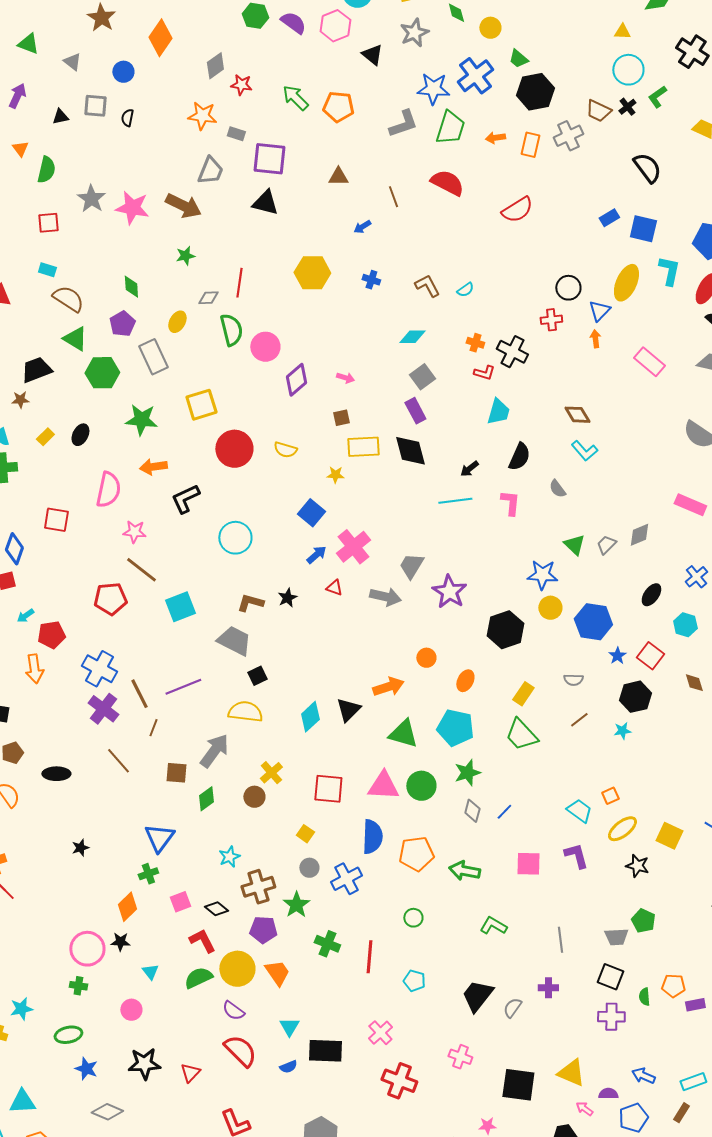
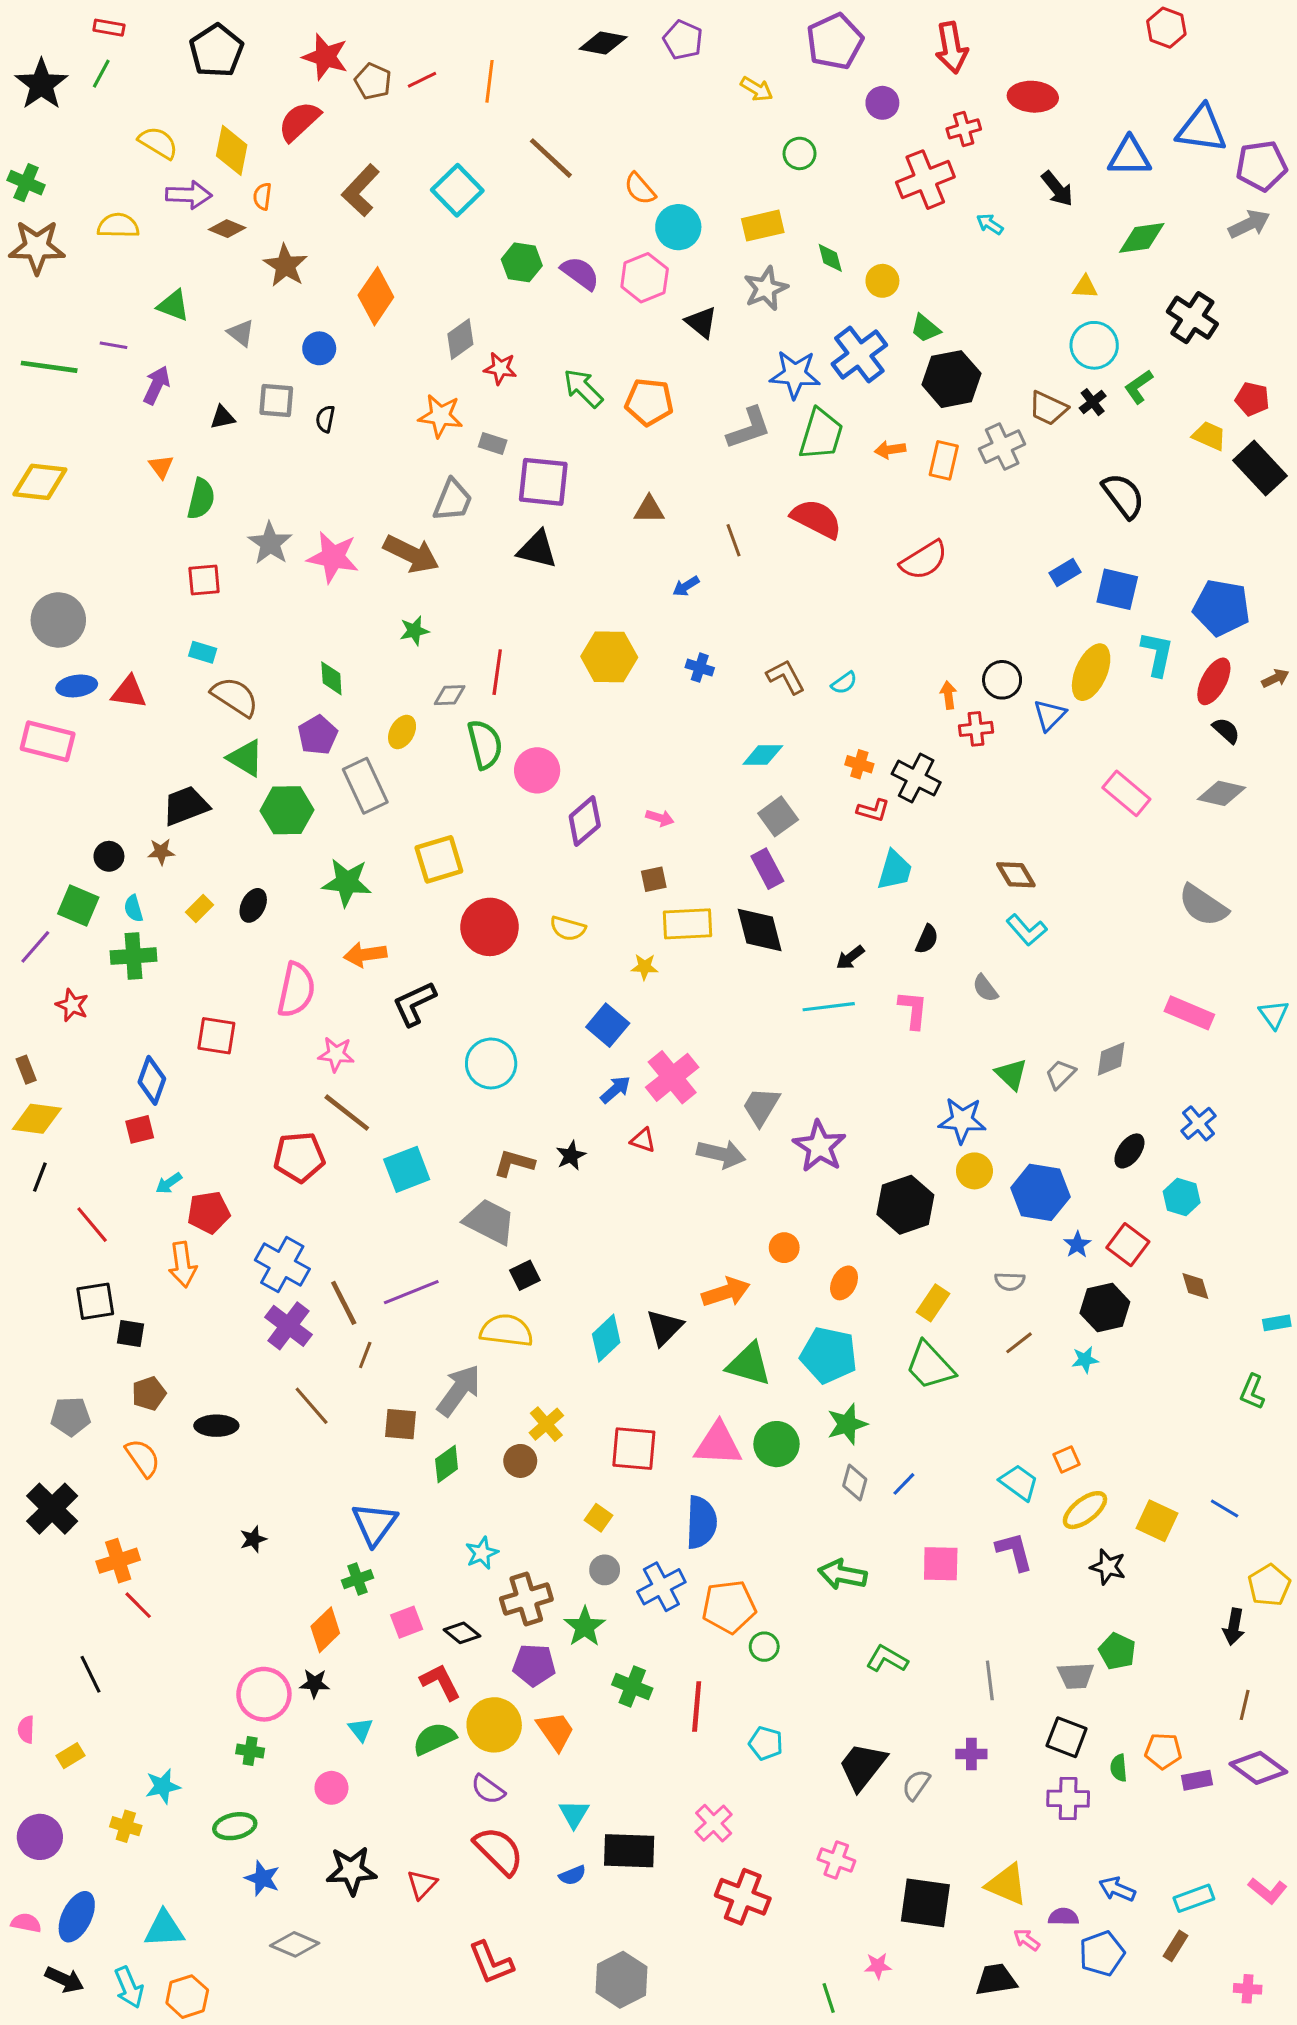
orange arrow: (595, 339) -> (948, 695), moved
black semicircle: (519, 457) -> (927, 939), size x0.7
orange pentagon: (416, 854) -> (729, 1607), moved

